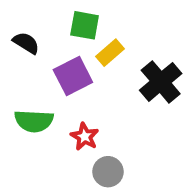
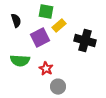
black semicircle: (26, 43) -> (16, 21), turned 40
black cross: (161, 82) -> (85, 41), turned -35

